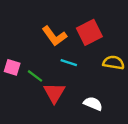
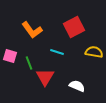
orange L-shape: (54, 36) -> (32, 30), moved
green line: (35, 76) -> (29, 63), turned 32

